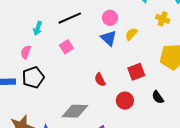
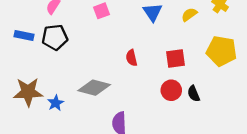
yellow semicircle: (131, 34) -> (189, 15), moved
red circle: (125, 101) -> (171, 90), moved

